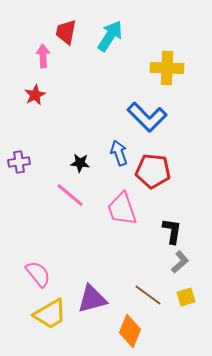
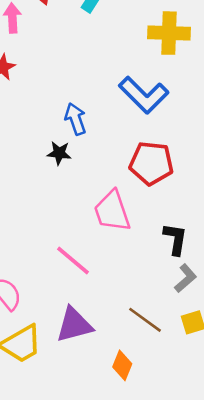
blue arrow: (119, 153) -> (76, 119), moved
pink line: (70, 195) -> (73, 260), moved
orange diamond: (130, 331) -> (122, 365), size x0.7

